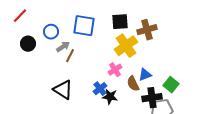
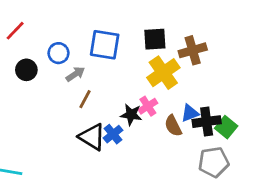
brown line: (70, 56) -> (85, 99), moved
blue cross: (100, 89) -> (113, 134), moved
black triangle: (63, 90) -> (92, 137), moved
black star: (110, 97) -> (131, 115), moved
black cross: (152, 98) -> (207, 122), moved

